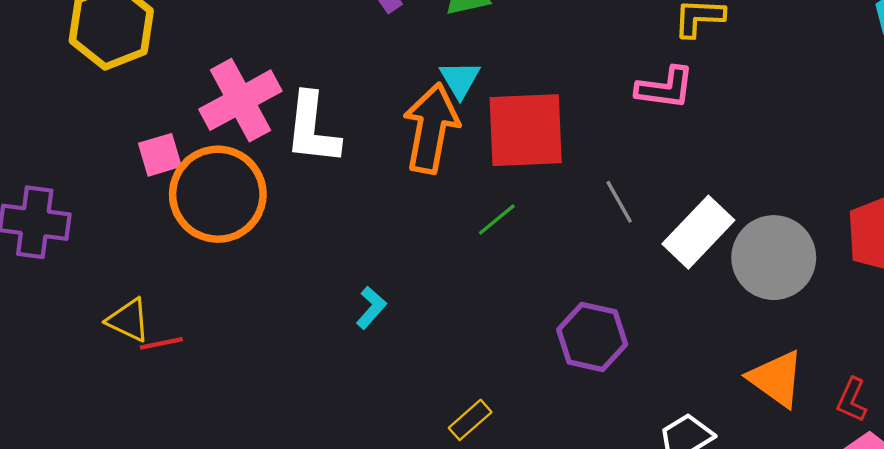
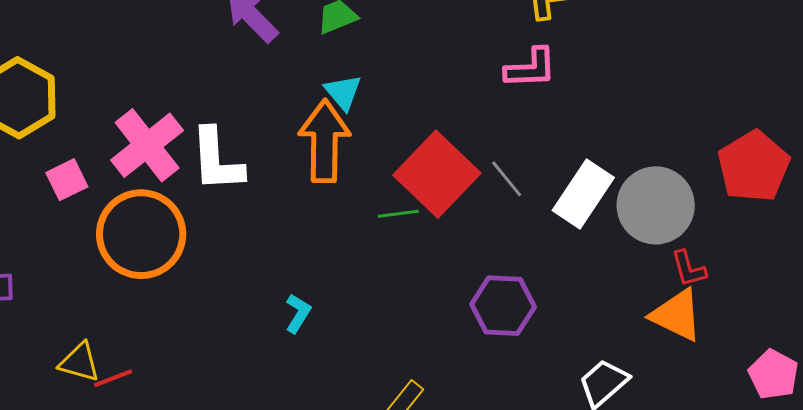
red square: (526, 130) -> (437, 174), moved, turned -34
pink square: (160, 155) -> (67, 180), moved
green line: (497, 219) -> (398, 214), turned 42
red L-shape: (852, 400) -> (689, 269), moved, turned -30

